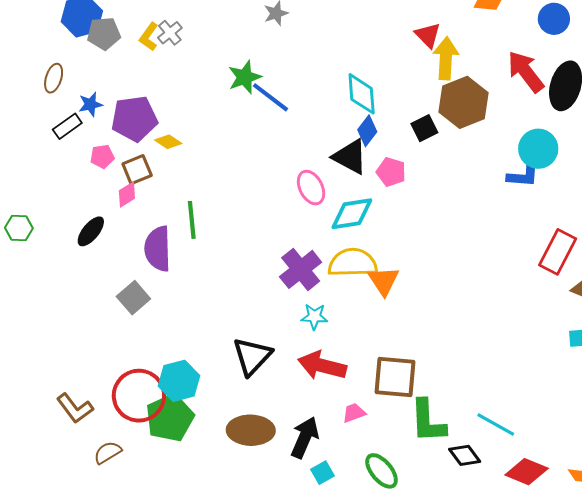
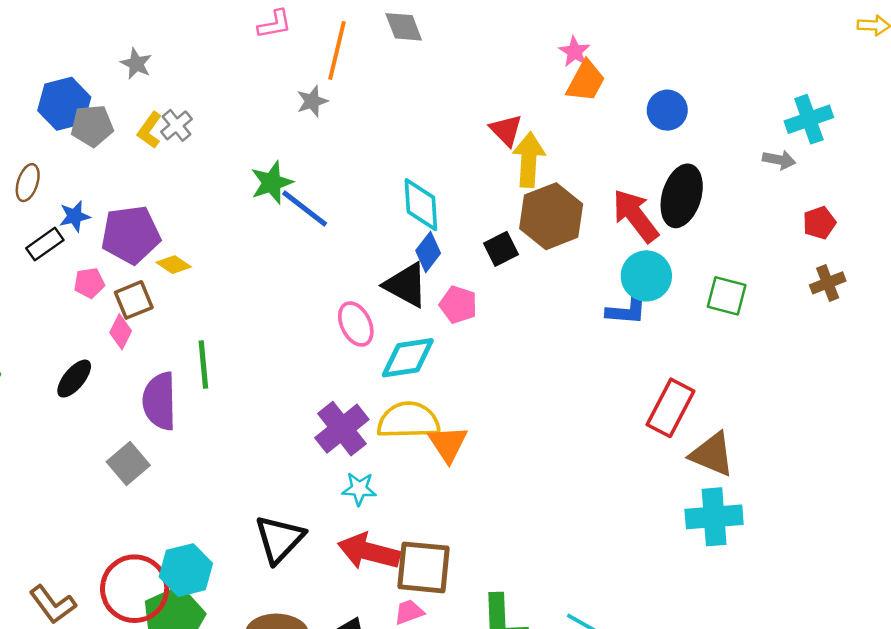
red arrow: (526, 72) -> (635, 216), moved
pink diamond: (127, 195) -> (121, 332), turned -32
brown square: (395, 377) -> (424, 567), moved

